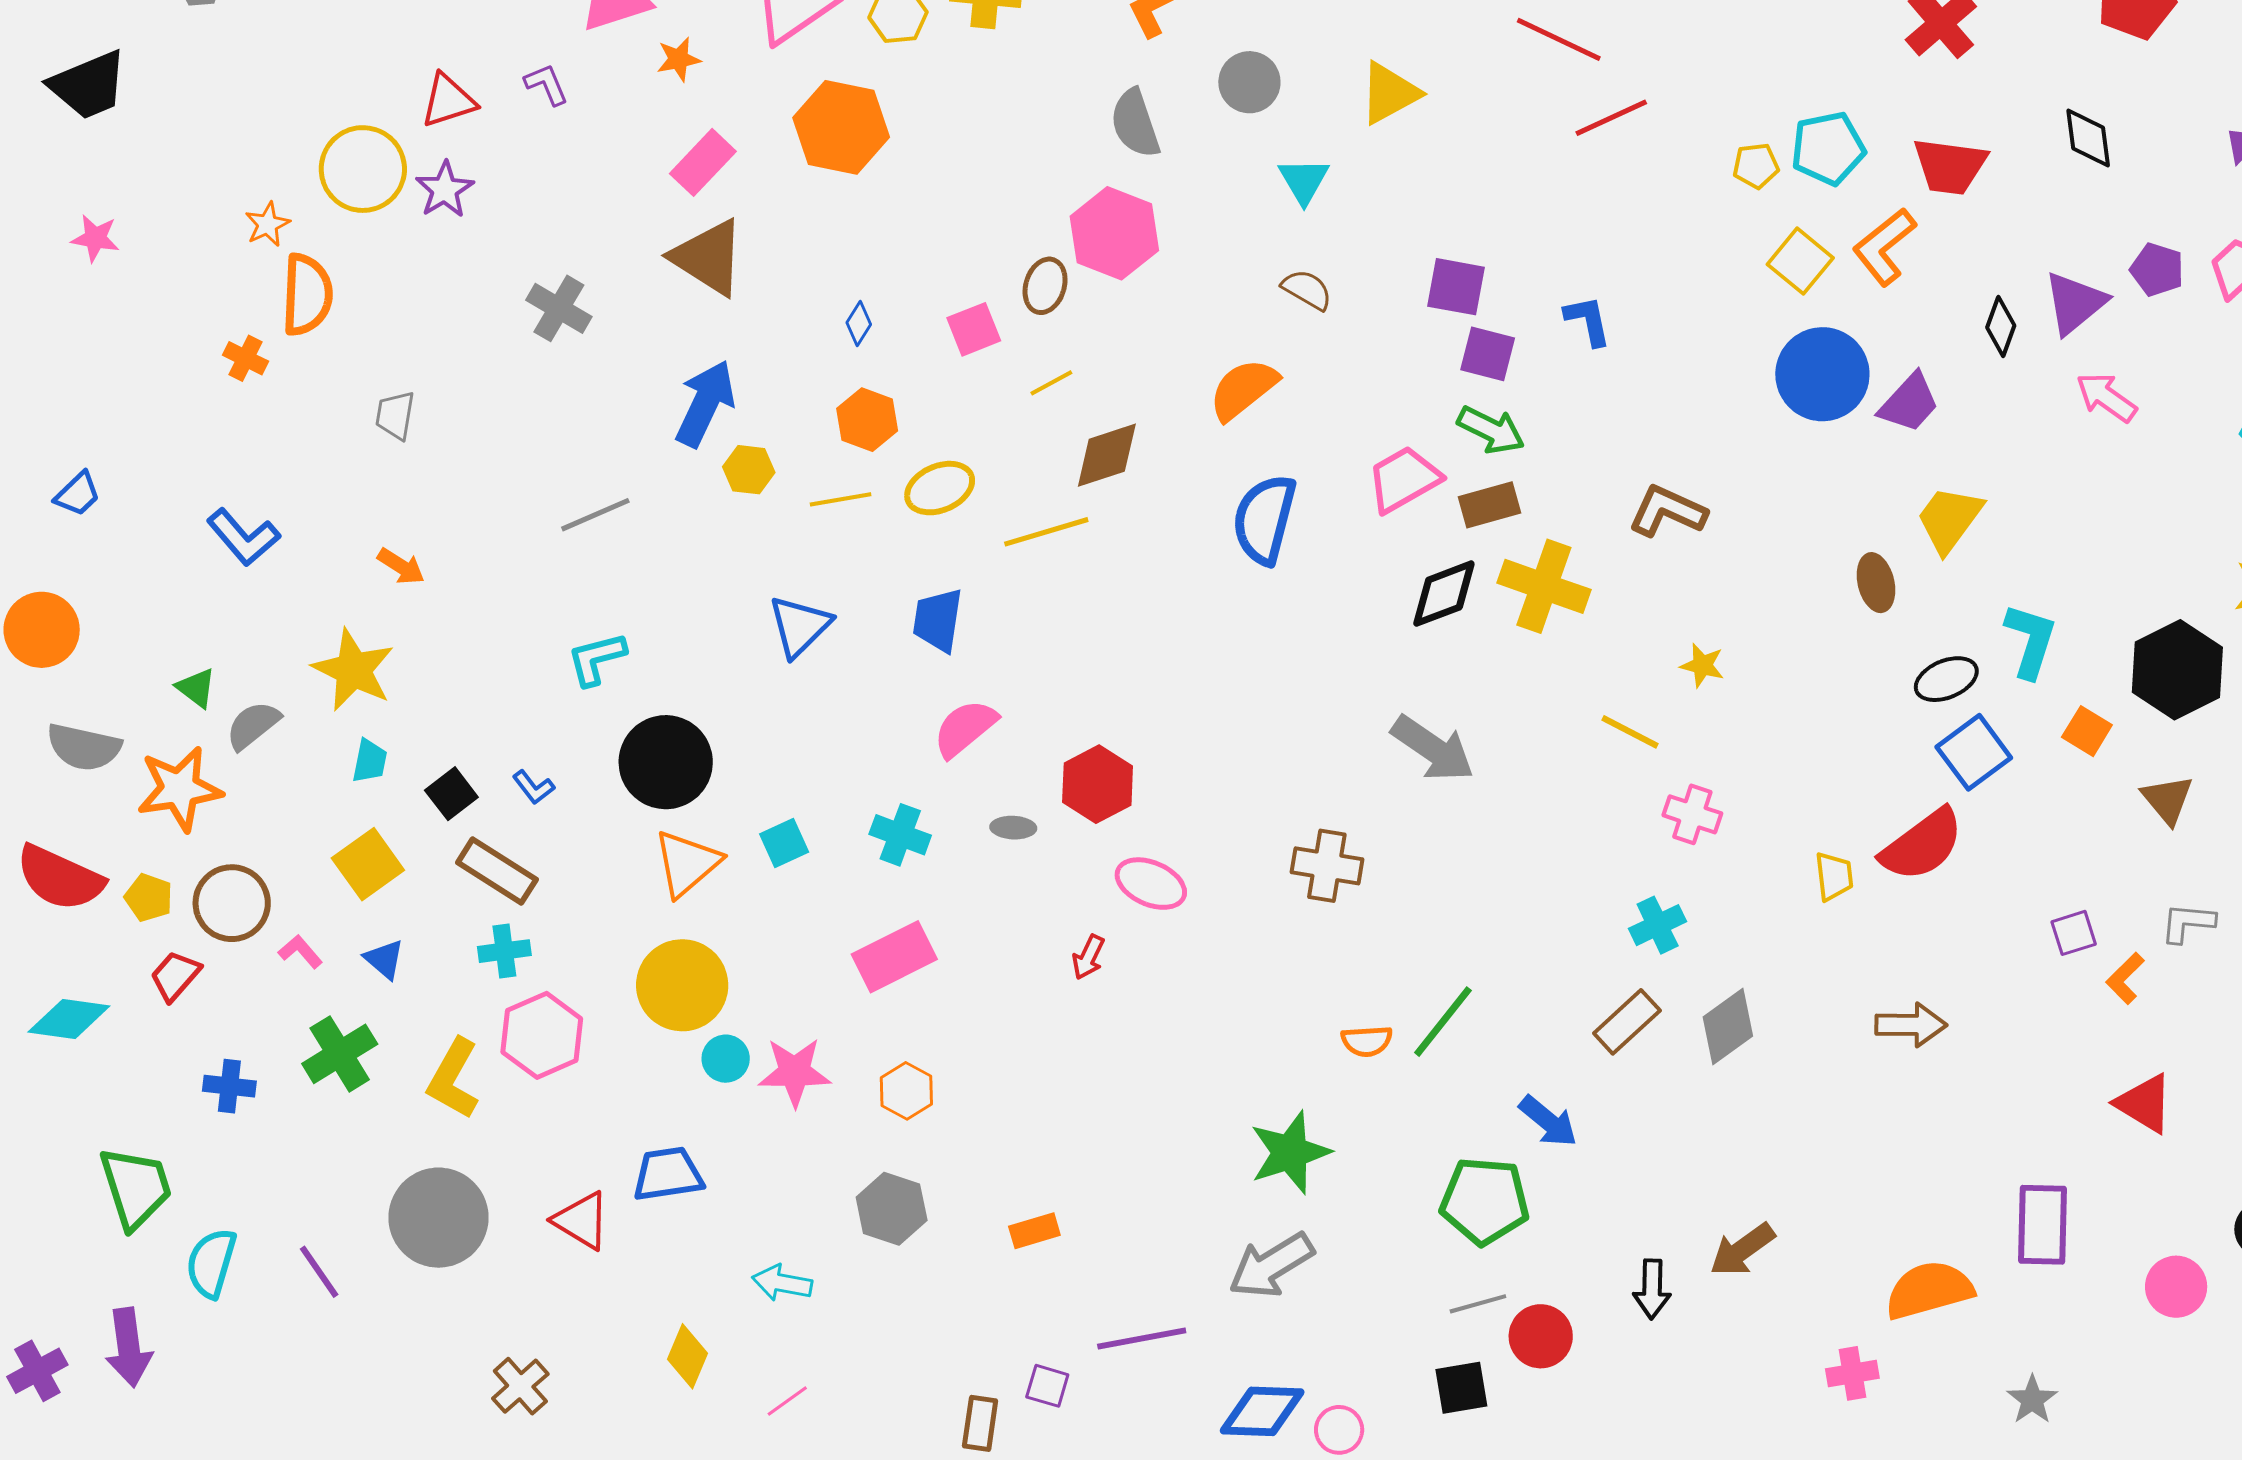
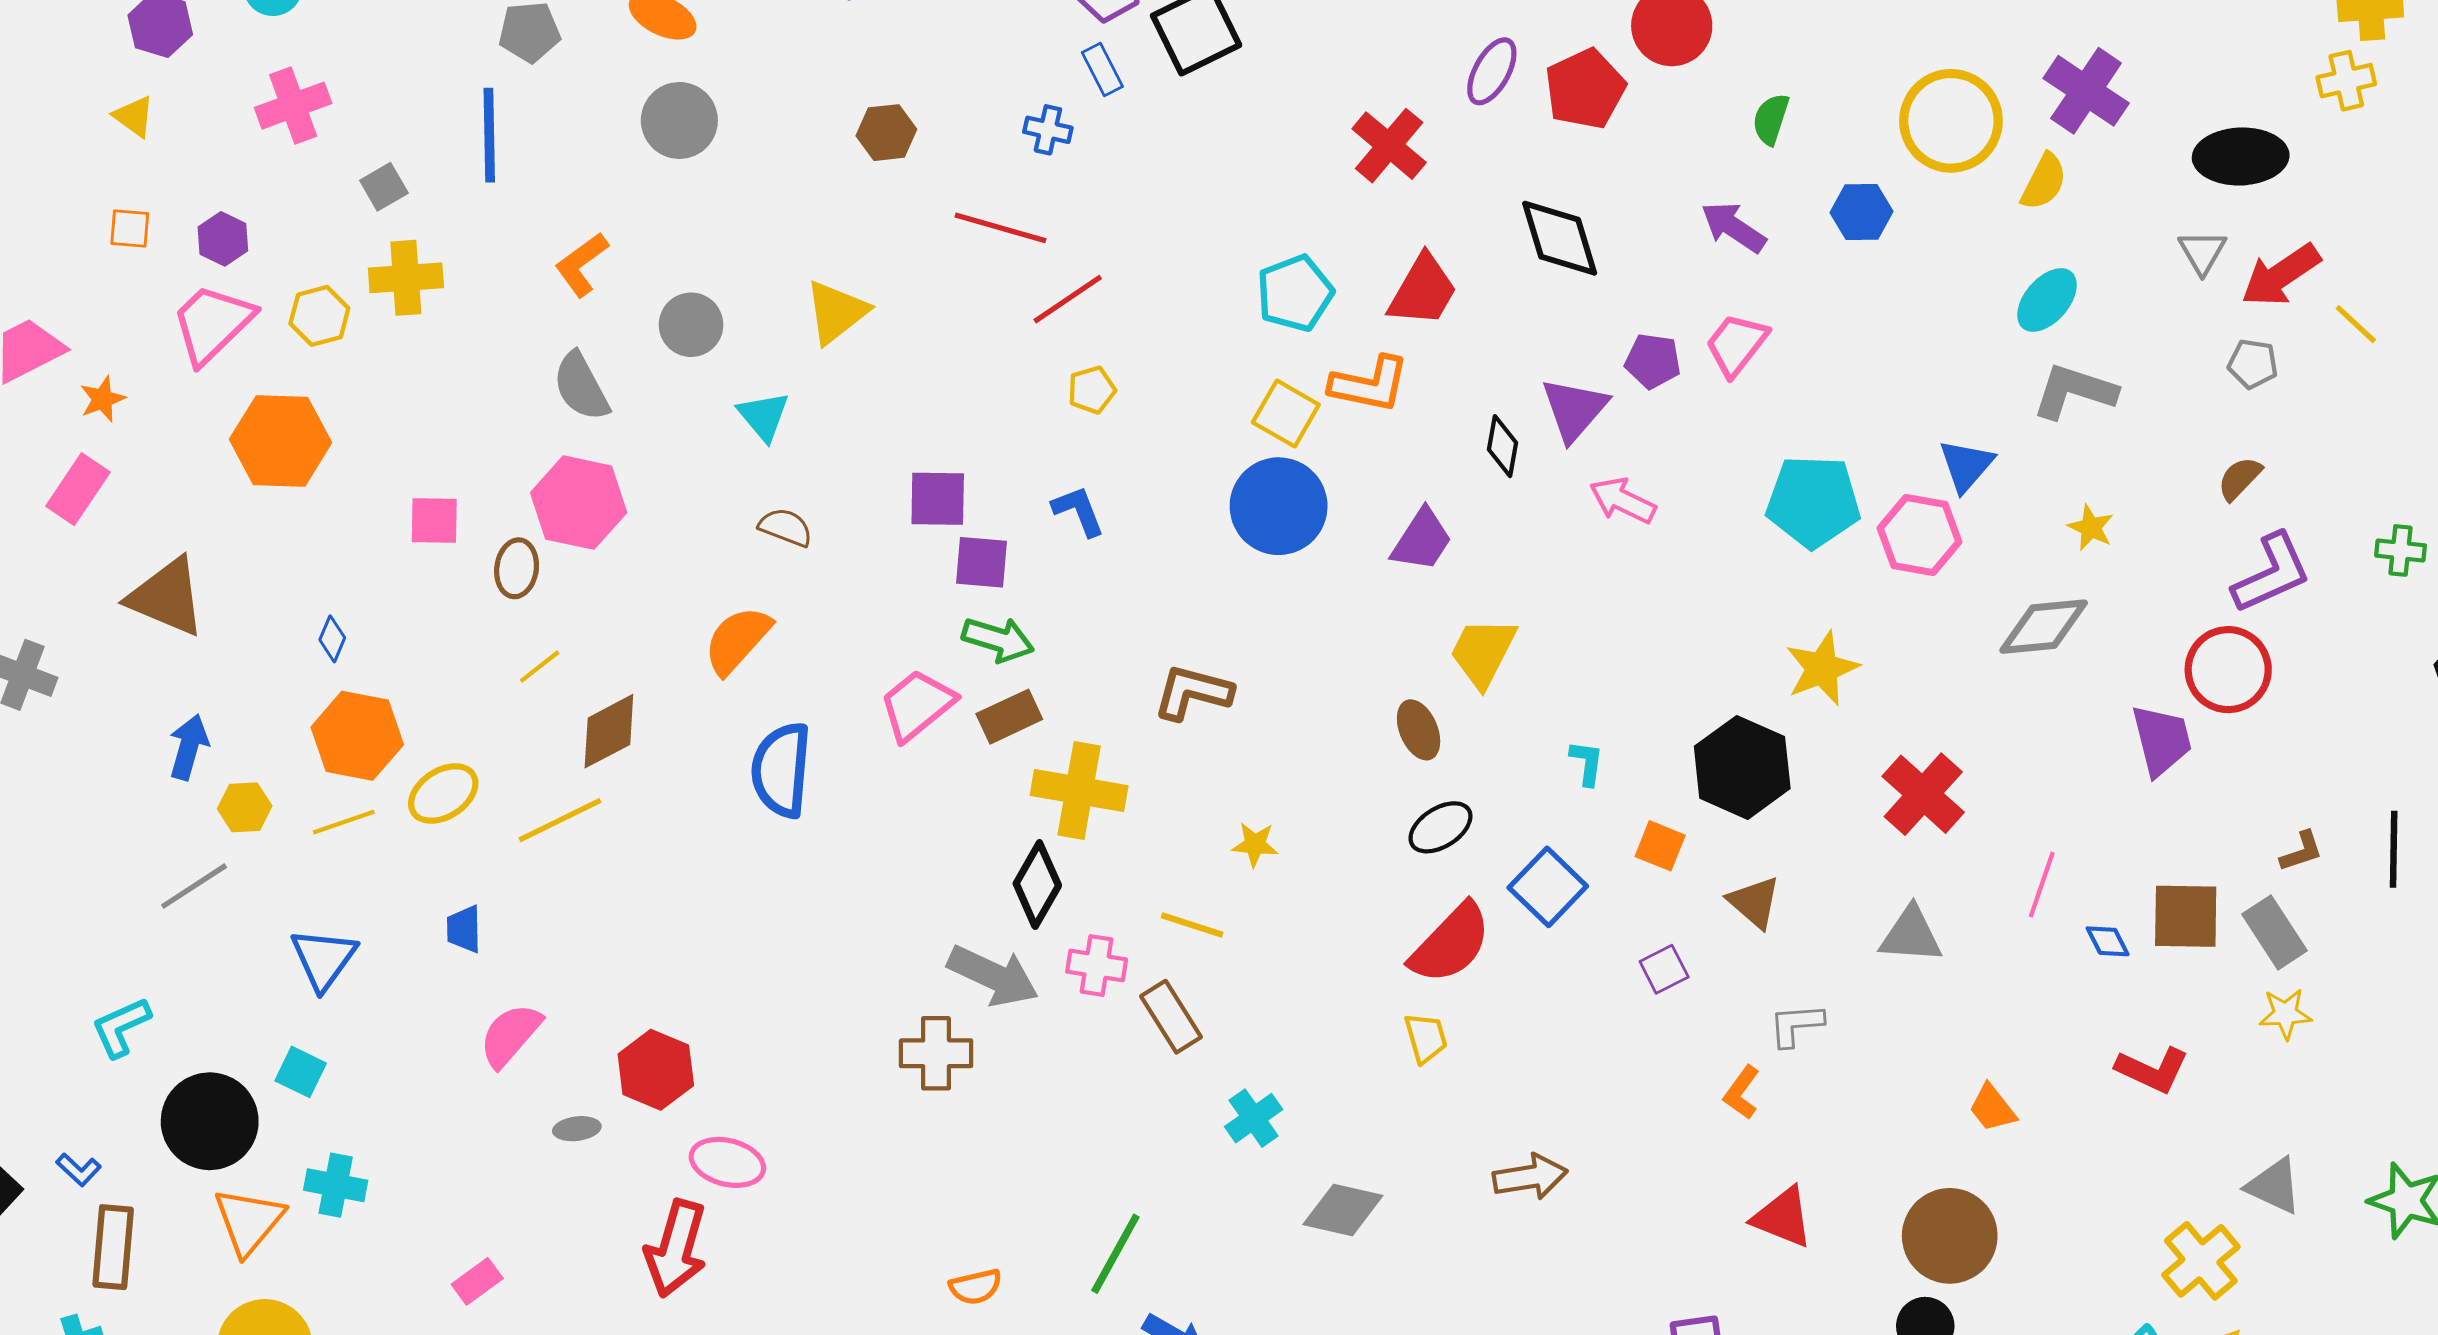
black diamond: (2088, 138) -> (1560, 238), size x1.4
pink rectangle: (703, 162) -> (78, 489), moved
yellow pentagon: (1756, 166) -> (1092, 390), moved
red trapezoid: (1950, 166) -> (1423, 291), turned -58
orange L-shape: (1884, 247) -> (1369, 384), turned -120
pink square: (974, 329) -> (434, 520), moved, turned 32
blue circle: (1822, 374) -> (1279, 506), moved
blue arrow: (705, 403) -> (189, 747), size x0.7
orange hexagon: (867, 420) -> (357, 736), size x1.4
gray line: (595, 515) -> (194, 886), moved
black diamond: (1444, 594) -> (1037, 885), moved, turned -30
blue trapezoid: (938, 620) -> (464, 929), size x0.7
cyan L-shape: (2031, 641) -> (1587, 763), size x0.6
black ellipse: (1946, 679) -> (1440, 827), moved
pink cross: (1692, 814) -> (1097, 965), moved
cyan cross: (900, 835) -> (336, 1185), moved
cyan square: (784, 843) -> (301, 1072), moved, turned -30
red semicircle: (1922, 845) -> (1451, 943), moved
brown cross: (1327, 866) -> (936, 1053), moved
brown rectangle: (497, 871) -> (113, 1247), moved, turned 72
purple square: (2074, 933) -> (1664, 969), moved
pink rectangle: (894, 957) -> (477, 1281), size x0.6
red arrow: (1088, 957) -> (676, 1248), size x2.0
green line: (1443, 1022) -> (1115, 1254), moved
brown rectangle: (1627, 1022) -> (1171, 1017), moved, turned -70
gray diamond: (1728, 1027) -> (1343, 1210), turned 58

